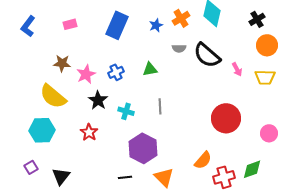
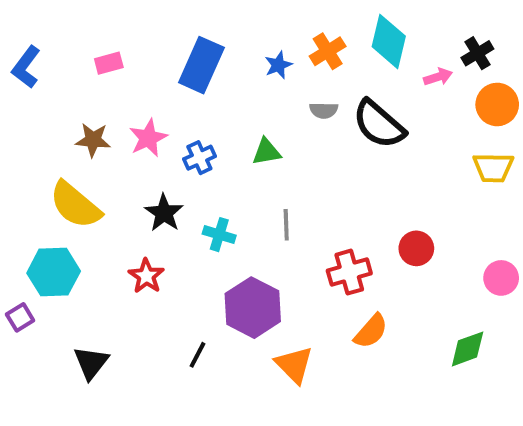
pink arrow: (237, 69) -> (438, 77), moved, turned -80
pink star: (86, 74) -> (148, 138), moved
red circle: (226, 118) -> (416, 248), size x0.6
purple square: (31, 167) -> (20, 317), moved
black line: (125, 177) -> (198, 355), moved, turned -56
red cross: (224, 177) -> (349, 272), moved

